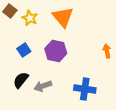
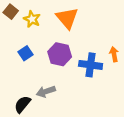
black semicircle: (21, 80) -> (22, 104), moved
blue cross: (85, 89) -> (91, 65), moved

